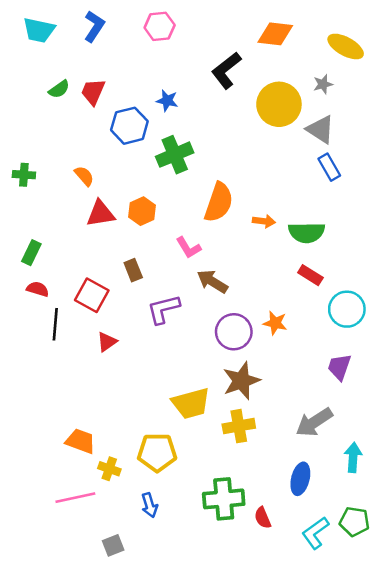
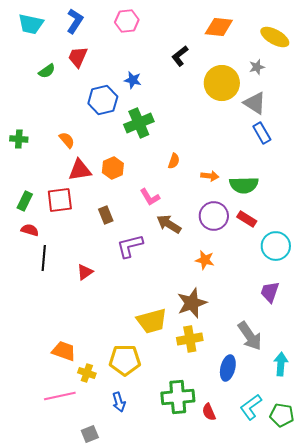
black L-shape: (226, 70) -> (180, 56), size x0.7
red trapezoid: (93, 92) -> (78, 57), moved
orange semicircle: (219, 202) -> (174, 161), size x0.5
red square: (92, 295) -> (60, 200), moved, turned -36
orange star: (275, 323) -> (205, 260), moved
purple circle: (234, 332) -> (214, 216), moved
gray arrow: (314, 422) -> (250, 336), turned -92
blue ellipse: (300, 479) -> (228, 368), moved
cyan L-shape: (315, 533) -> (251, 407), moved

